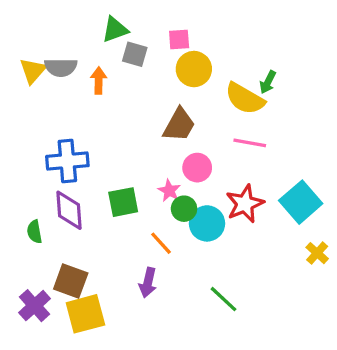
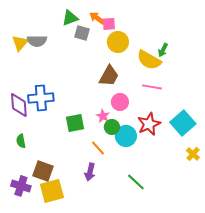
orange arrow: (99, 81) -> (97, 18), moved, turned -56
purple diamond: (69, 210) -> (19, 105), moved
purple cross: (34, 306) -> (21, 186), turned -30

